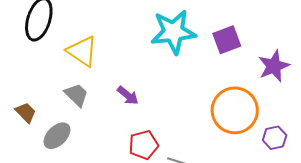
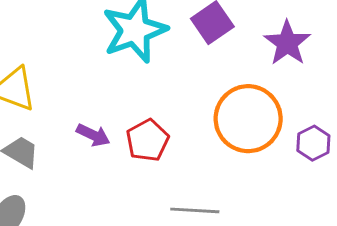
red pentagon: (144, 145) -> (148, 140), moved

